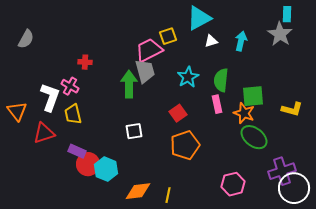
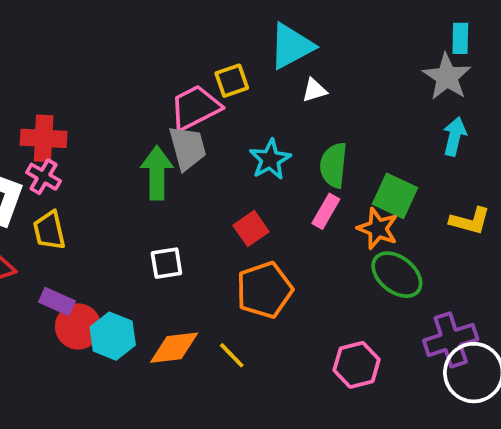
cyan arrow: (241, 41) -> (455, 136), moved
red cross: (85, 62) -> (44, 138), moved, size x1.6
green square: (253, 96) -> (395, 196), turned 30
pink rectangle: (217, 104) -> (326, 211), turned 42
orange diamond: (138, 191) -> (174, 348), moved
yellow line: (168, 195) -> (232, 355), moved, turned -56

